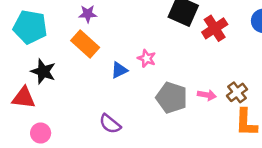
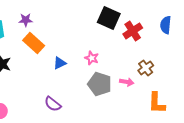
purple star: (88, 14) -> (26, 20), moved
pink star: (147, 58) -> (92, 58), moved
brown cross: (237, 92) -> (146, 68), moved

